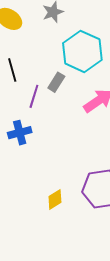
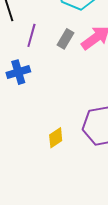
gray rectangle: (56, 82) -> (65, 39), moved

